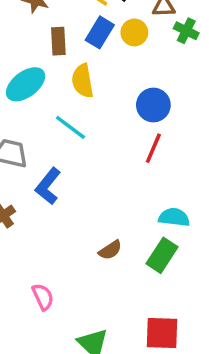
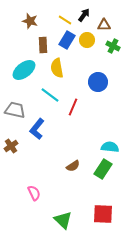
green cross: (186, 31) -> (113, 46), moved
red line: (153, 148) -> (73, 107), moved

